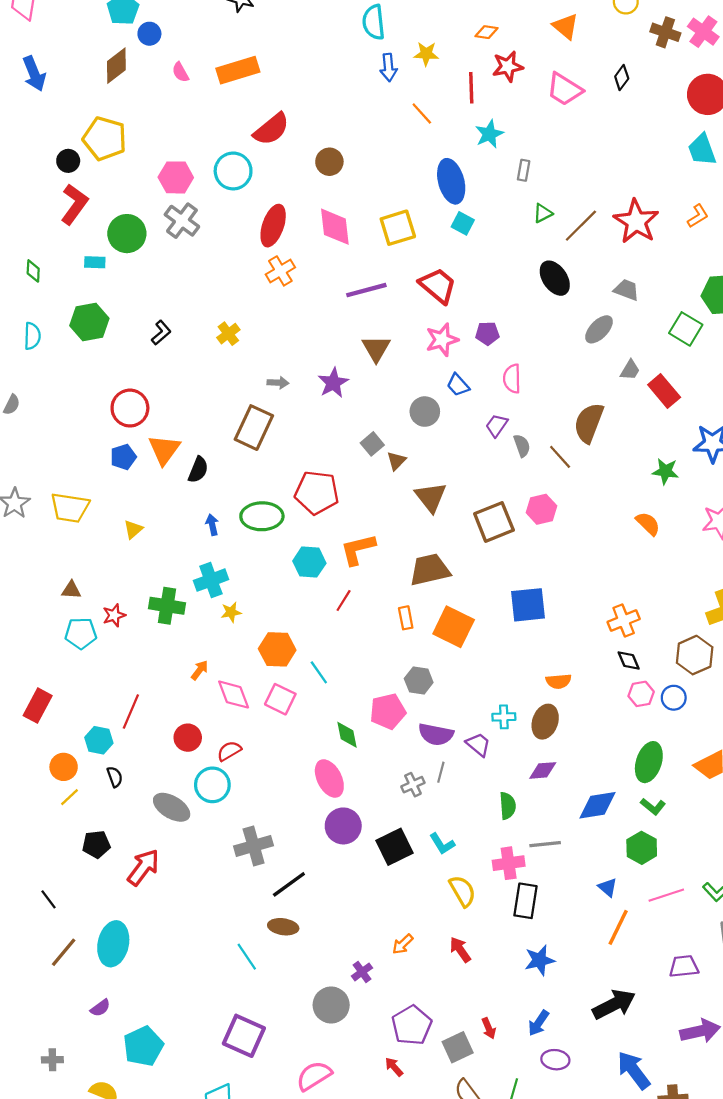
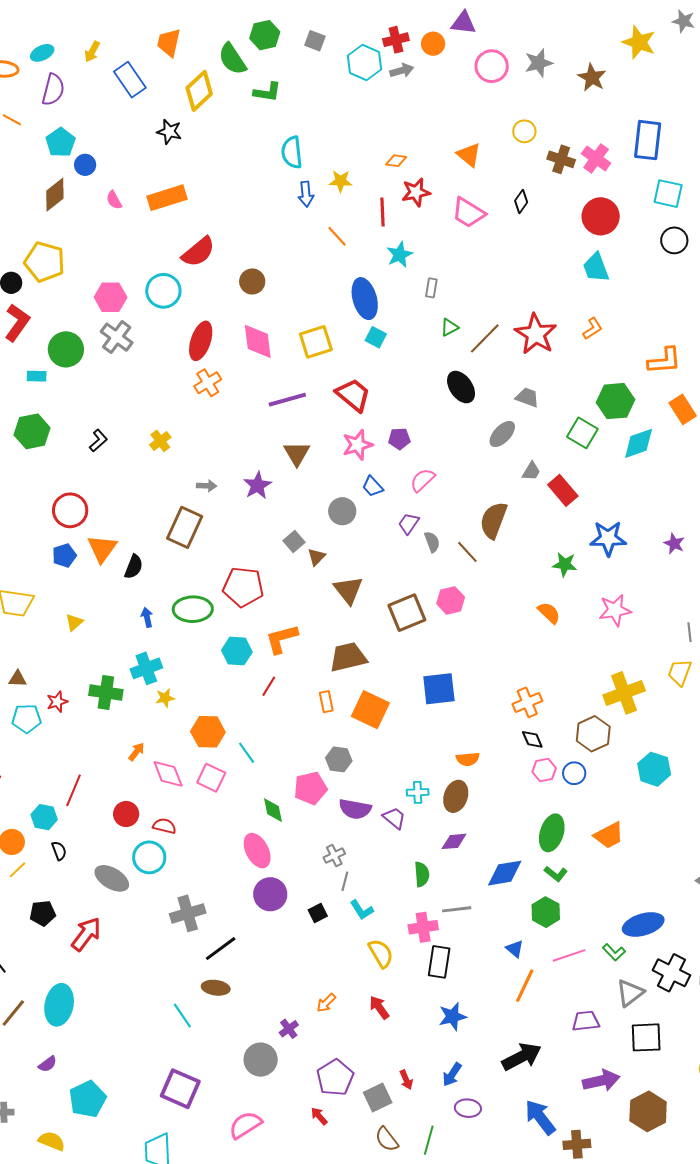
pink semicircle: (512, 379) -> (422, 480), turned 48
red semicircle: (229, 751) -> (164, 826), turned 45
gray line: (441, 772) -> (345, 881), moved
black square: (394, 847) -> (318, 913), size x0.6

